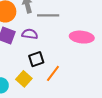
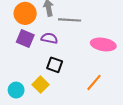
black square: (36, 59) -> (55, 65), turned 35
orange line: (53, 73) -> (94, 82), moved

